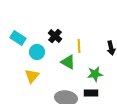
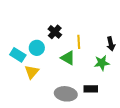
cyan rectangle: (18, 38) -> (18, 55), moved
green star: (95, 74) -> (102, 63), moved

